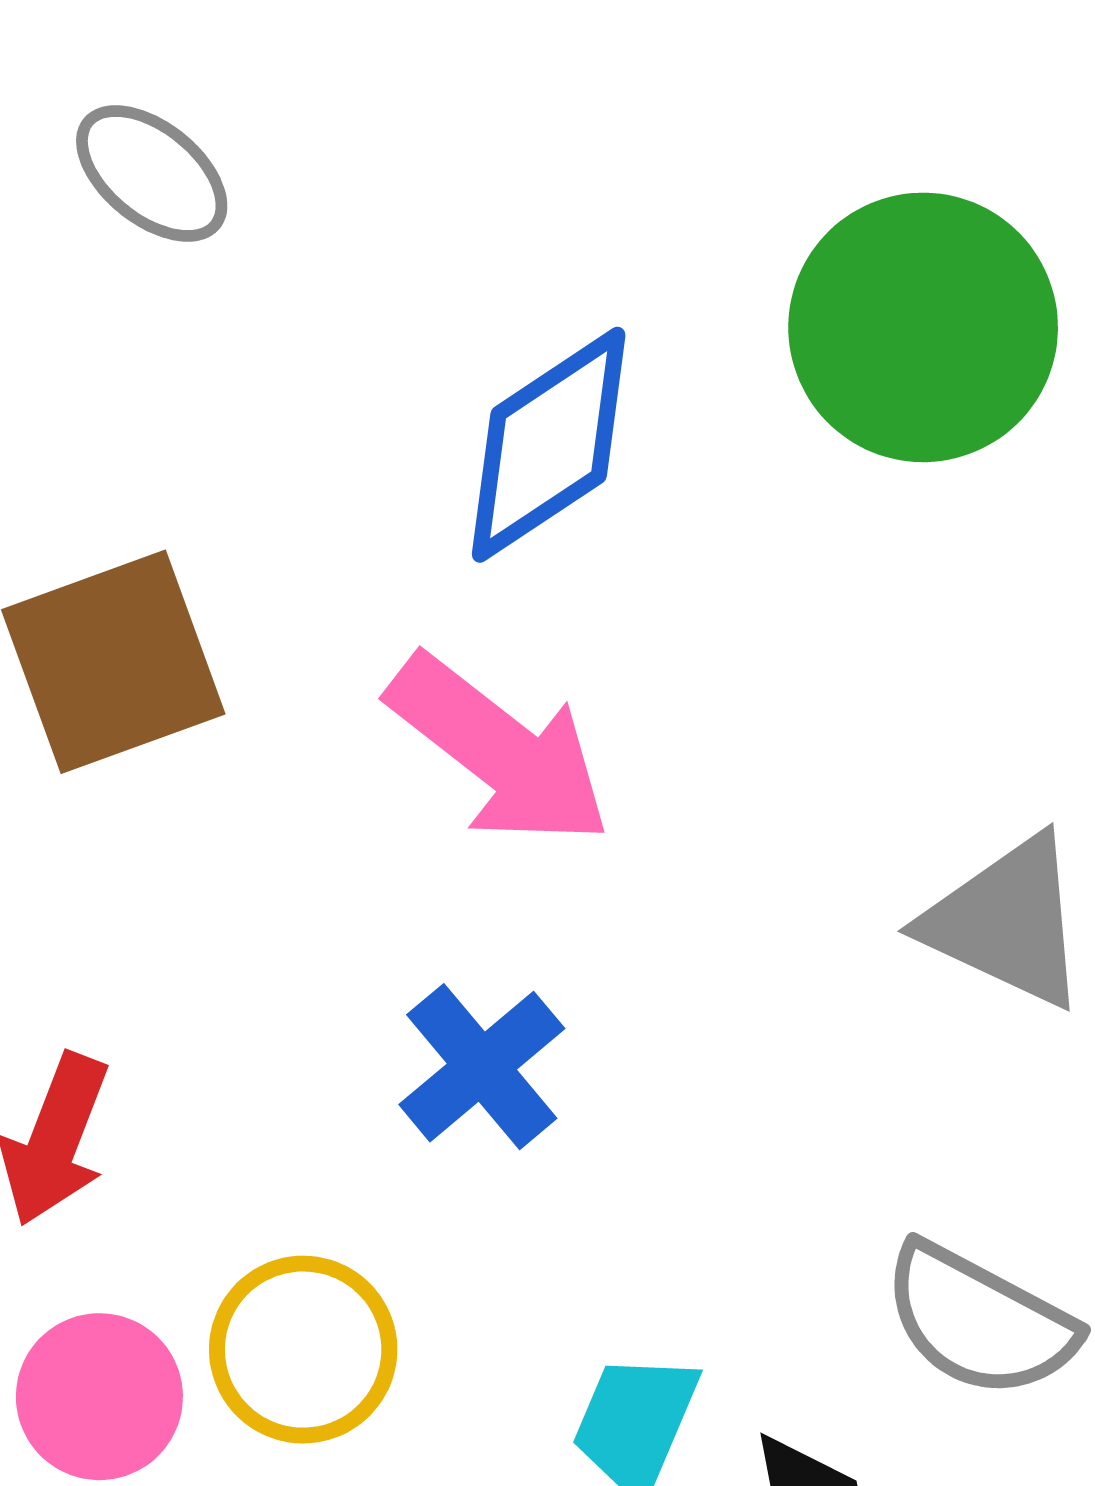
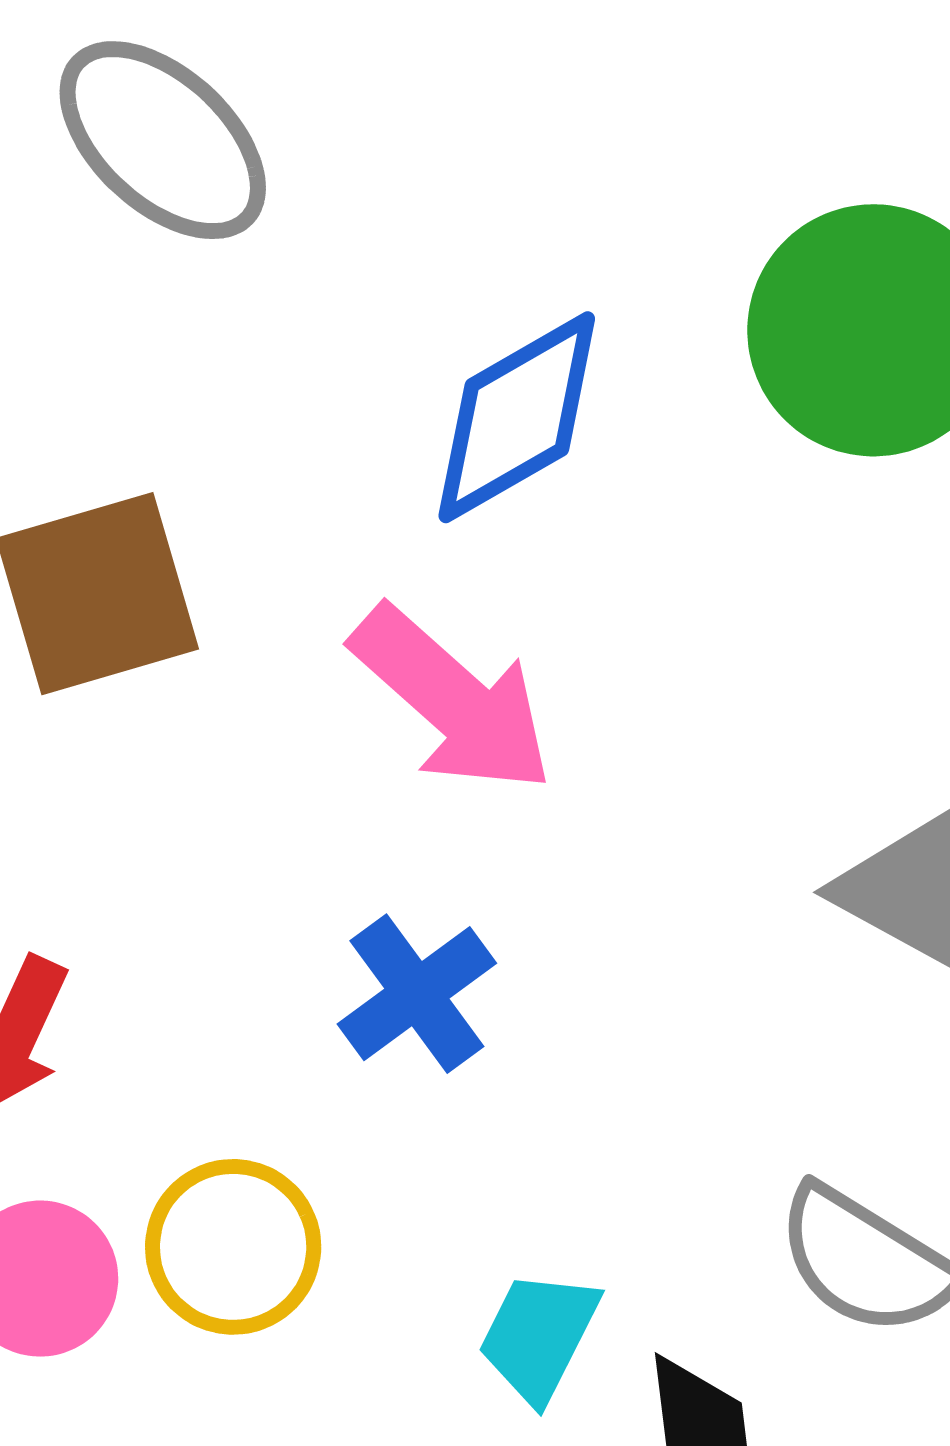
gray ellipse: (152, 173) -> (163, 140), size x1.5

